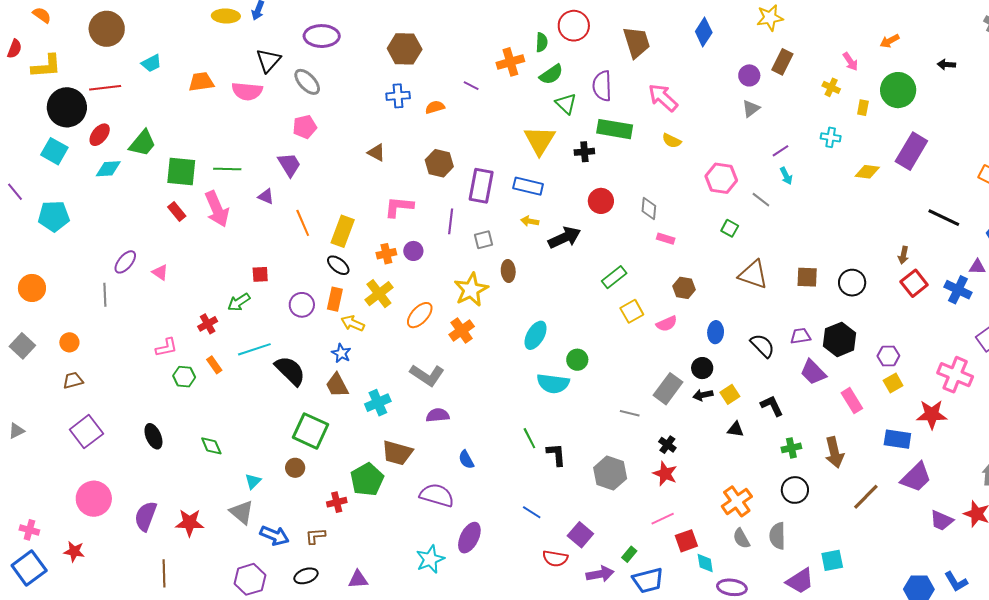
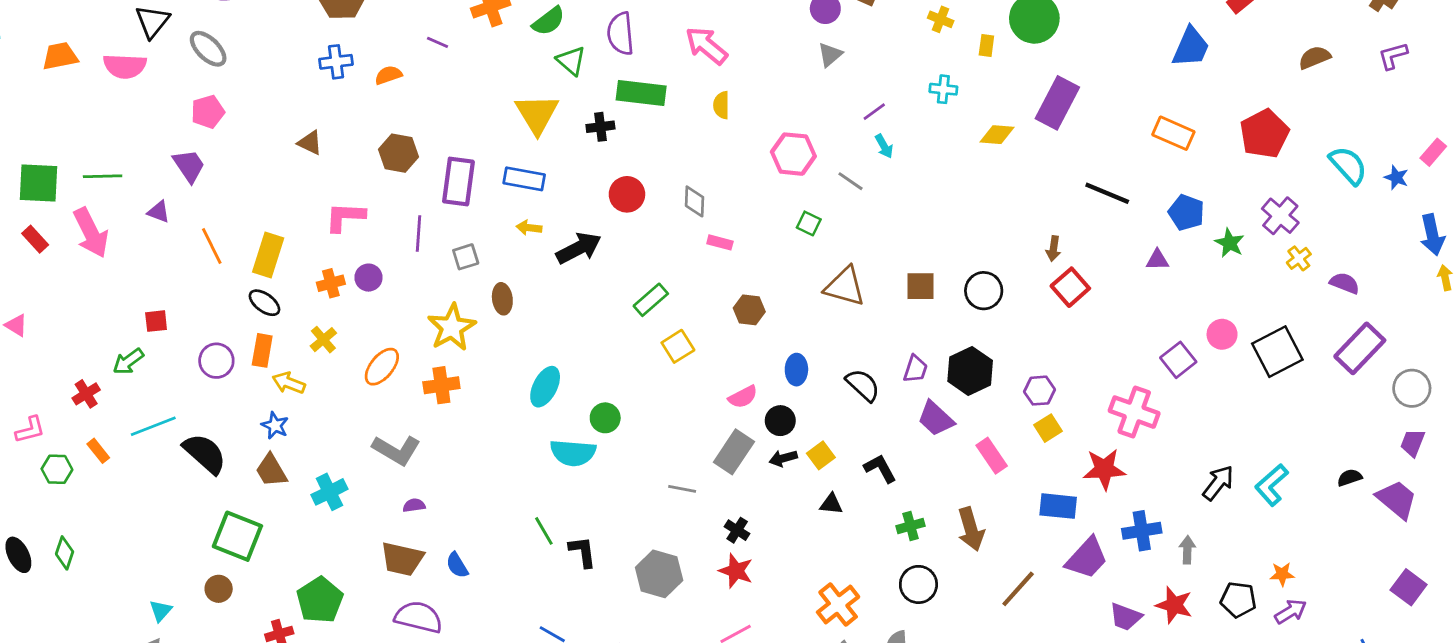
yellow semicircle: (672, 141) -> (721, 105), turned 66
blue cross: (958, 290) -> (1142, 531), moved, turned -32
yellow cross: (379, 294) -> (323, 340), size x0.7
pink semicircle: (667, 324) -> (743, 397), moved
orange cross: (462, 330) -> (441, 385), turned 30
purple trapezoid: (801, 336) -> (915, 369), turned 120
purple semicircle: (438, 415) -> (414, 505), size x0.7
green diamond: (211, 446) -> (65, 553), moved, turned 45
brown trapezoid: (397, 453) -> (402, 559), moved

